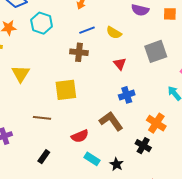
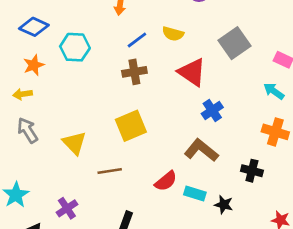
red triangle: (120, 64) -> (192, 72), size x1.6
yellow triangle: (21, 74) -> (74, 143), moved
orange cross: (156, 123) -> (275, 132), moved
cyan rectangle: (92, 159) -> (195, 194), moved

